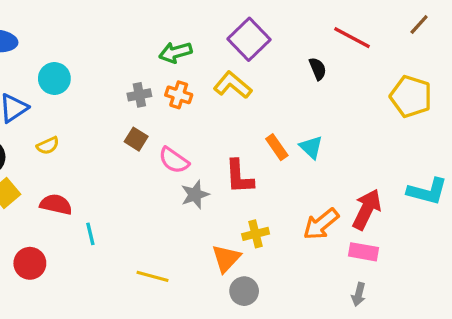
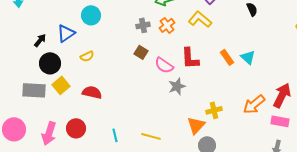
orange cross: (179, 95) -> (167, 25), turned 35
red L-shape: (239, 177) -> (190, 58), moved
cyan line: (90, 234) -> (115, 135), moved

